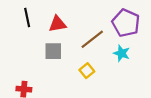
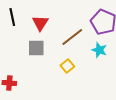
red triangle: (58, 24) -> (40, 23), turned -48

